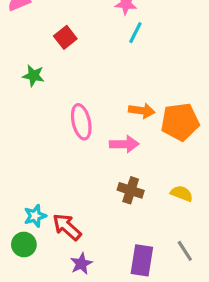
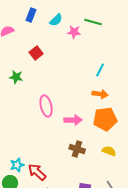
cyan line: (135, 33) -> (100, 70), moved
orange arrow: (142, 111) -> (100, 94), moved
orange pentagon: (180, 122) -> (105, 119), moved

